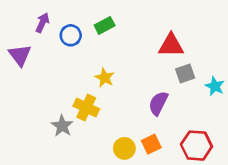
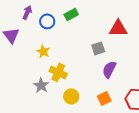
gray square: (185, 73) -> (98, 48), moved
yellow star: (105, 78) -> (43, 51), moved
yellow circle: (124, 148) -> (71, 96), moved

